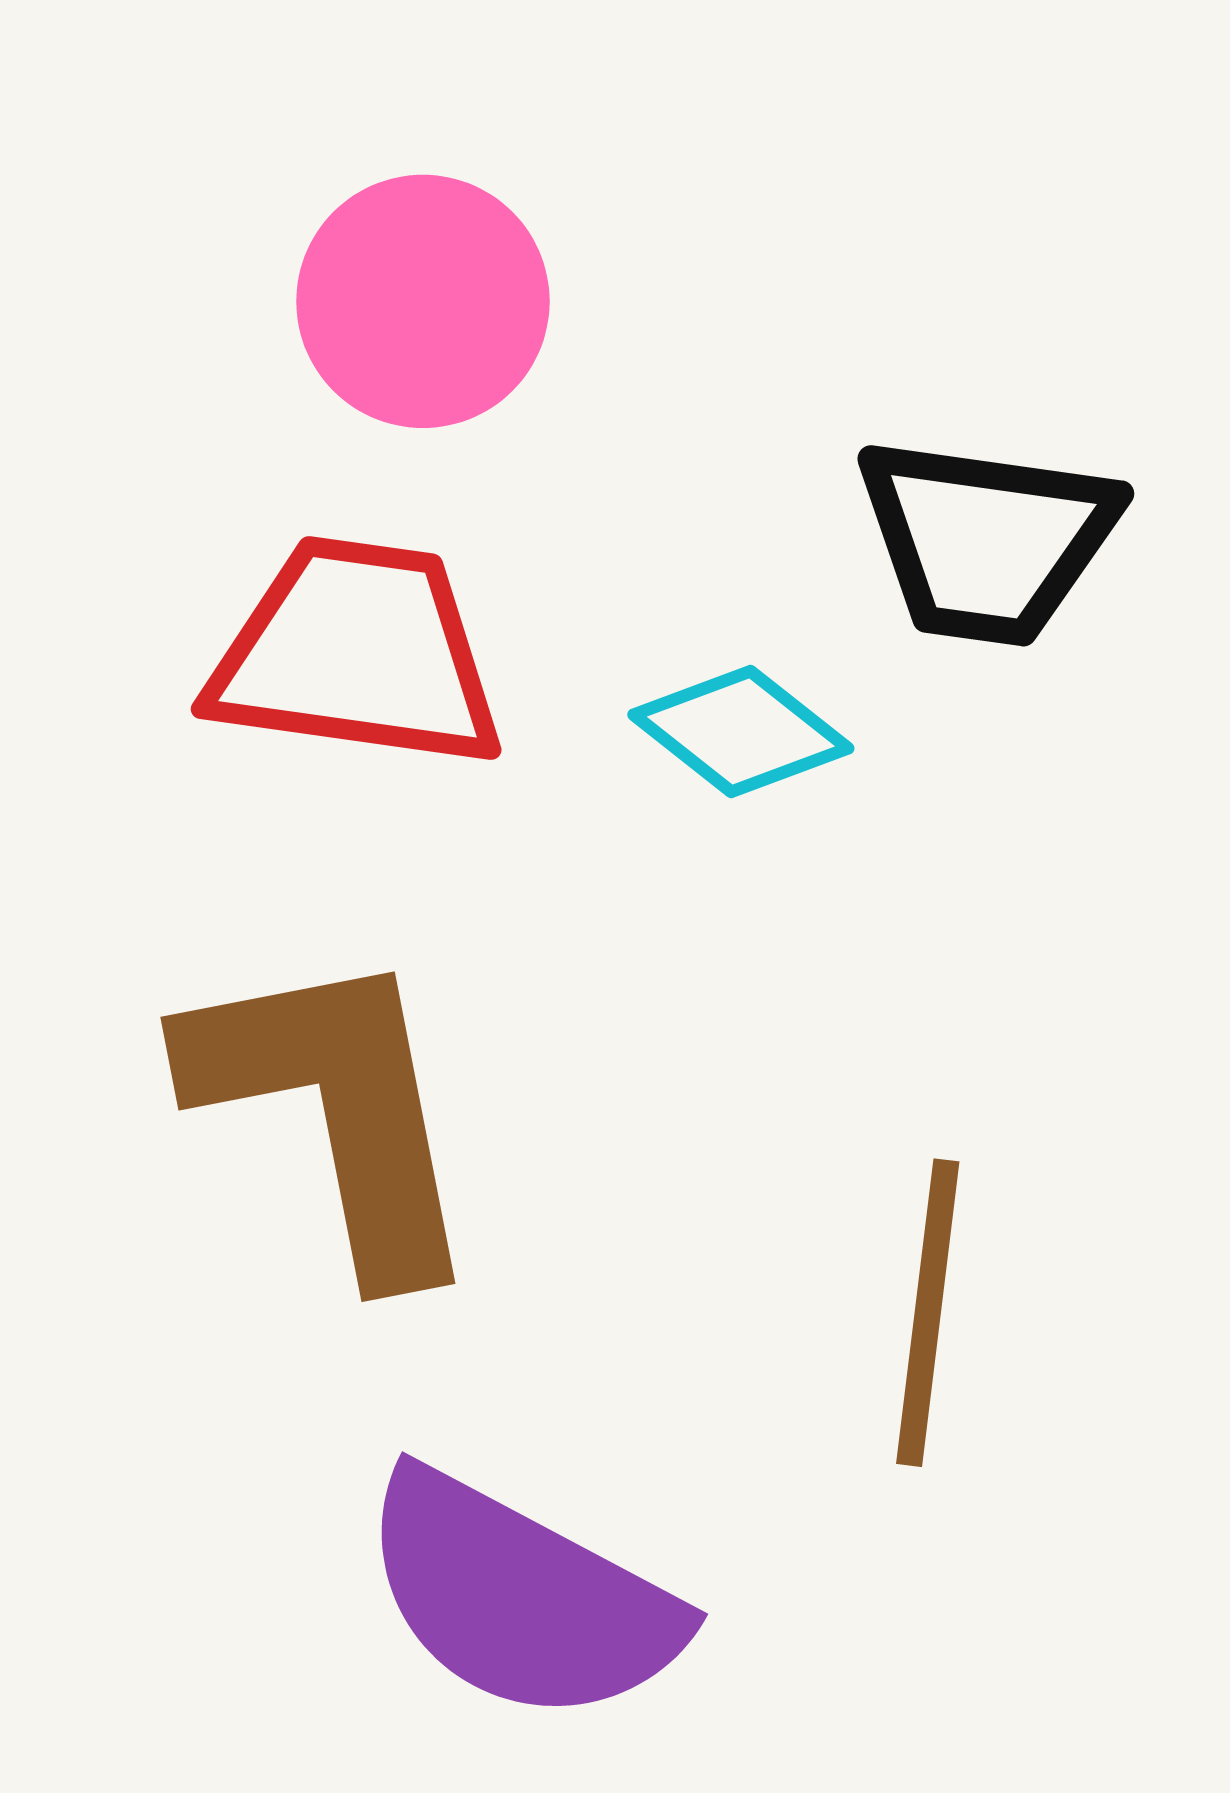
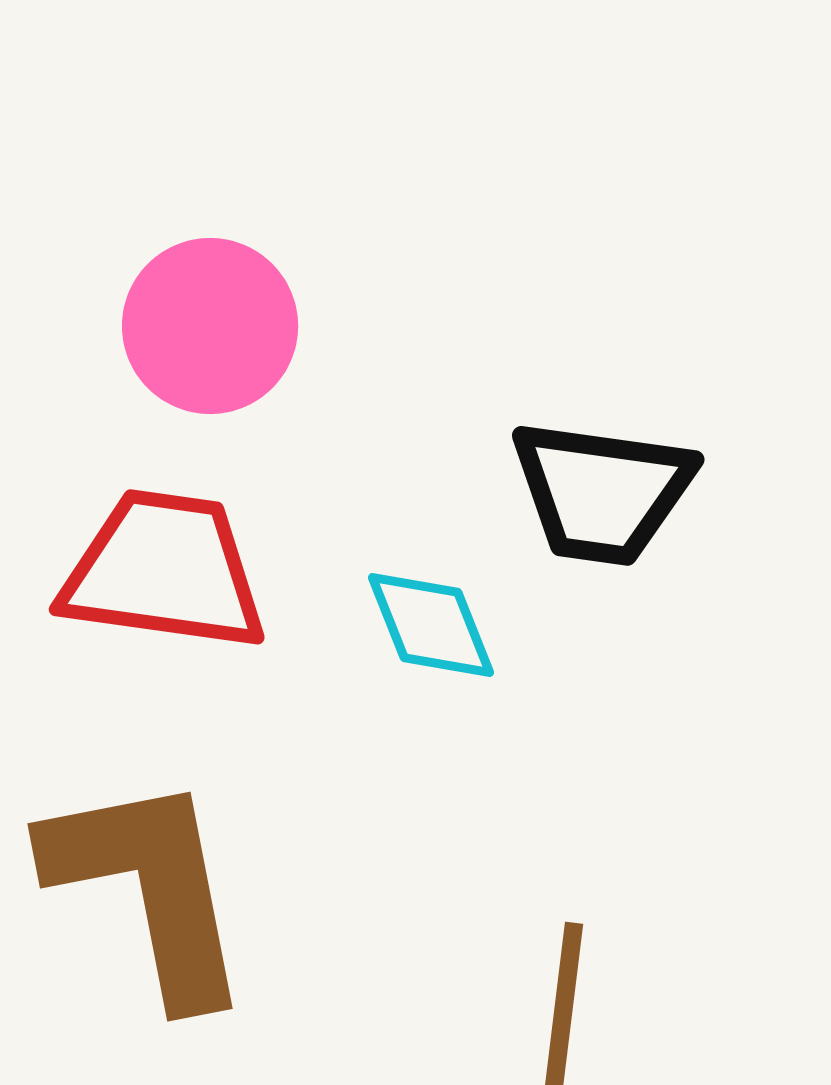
cyan diamond: (741, 732) -> (431, 625), turned 30

